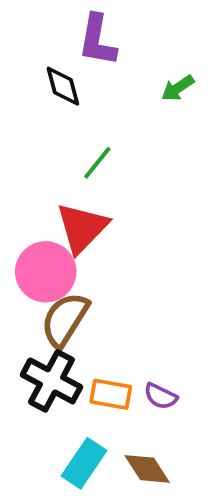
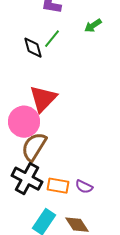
black diamond: (63, 86) -> (33, 48), moved
green line: (97, 163) -> (52, 39), moved

